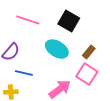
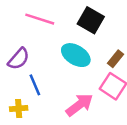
blue line: (24, 73) -> (35, 85), turned 54

